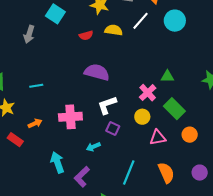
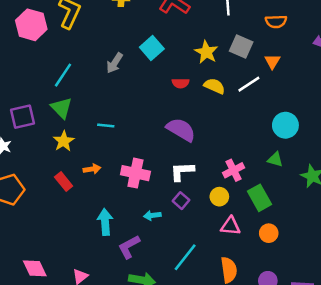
cyan circle: (175, 21) -> (285, 125), moved
green triangle: (167, 76) -> (275, 159), moved

